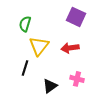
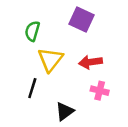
purple square: (76, 17) -> (81, 19), moved
pink cross: (77, 79) -> (100, 91), moved

